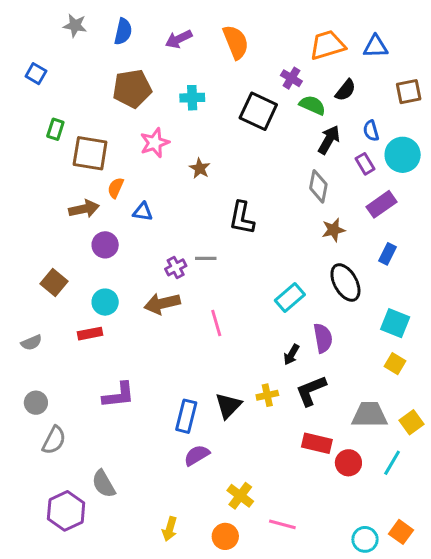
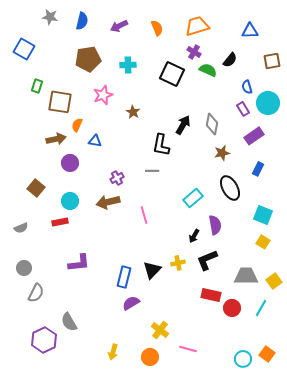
orange semicircle: (236, 42) -> (157, 28), size x0.7
orange trapezoid: (327, 45) -> (197, 26), moved
blue square: (36, 74) -> (24, 49), size x1.5
black arrow: (329, 140) -> (183, 125), moved
gray line: (206, 258) -> (152, 171), moved

